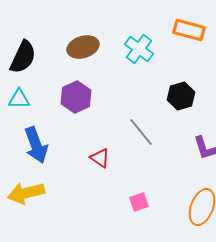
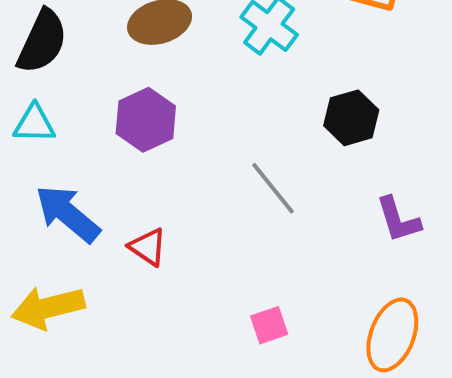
blue arrow: (36, 145) -> (68, 214), turned 150
red triangle: (100, 158) -> (148, 247), moved

